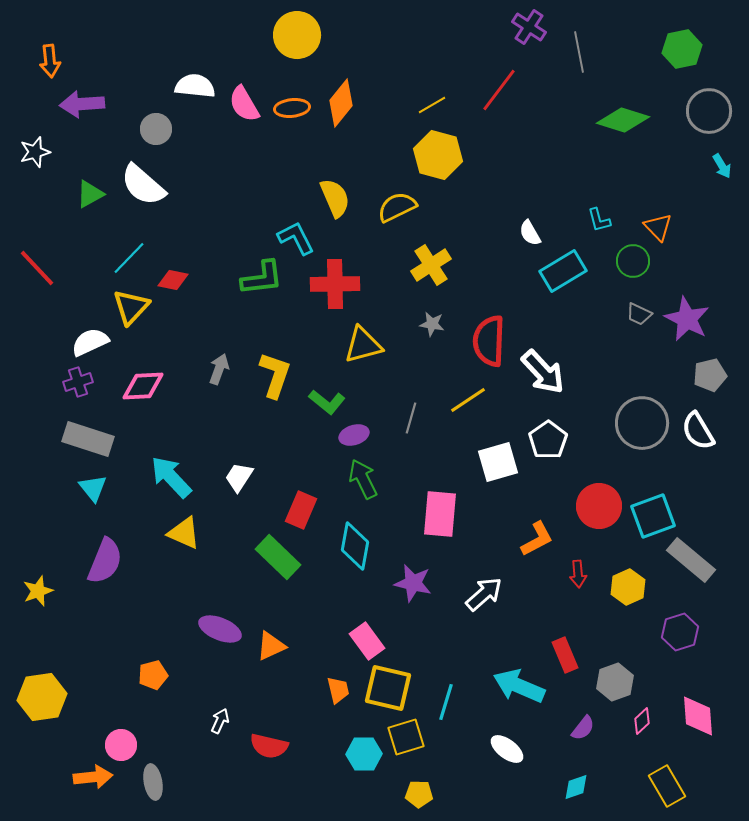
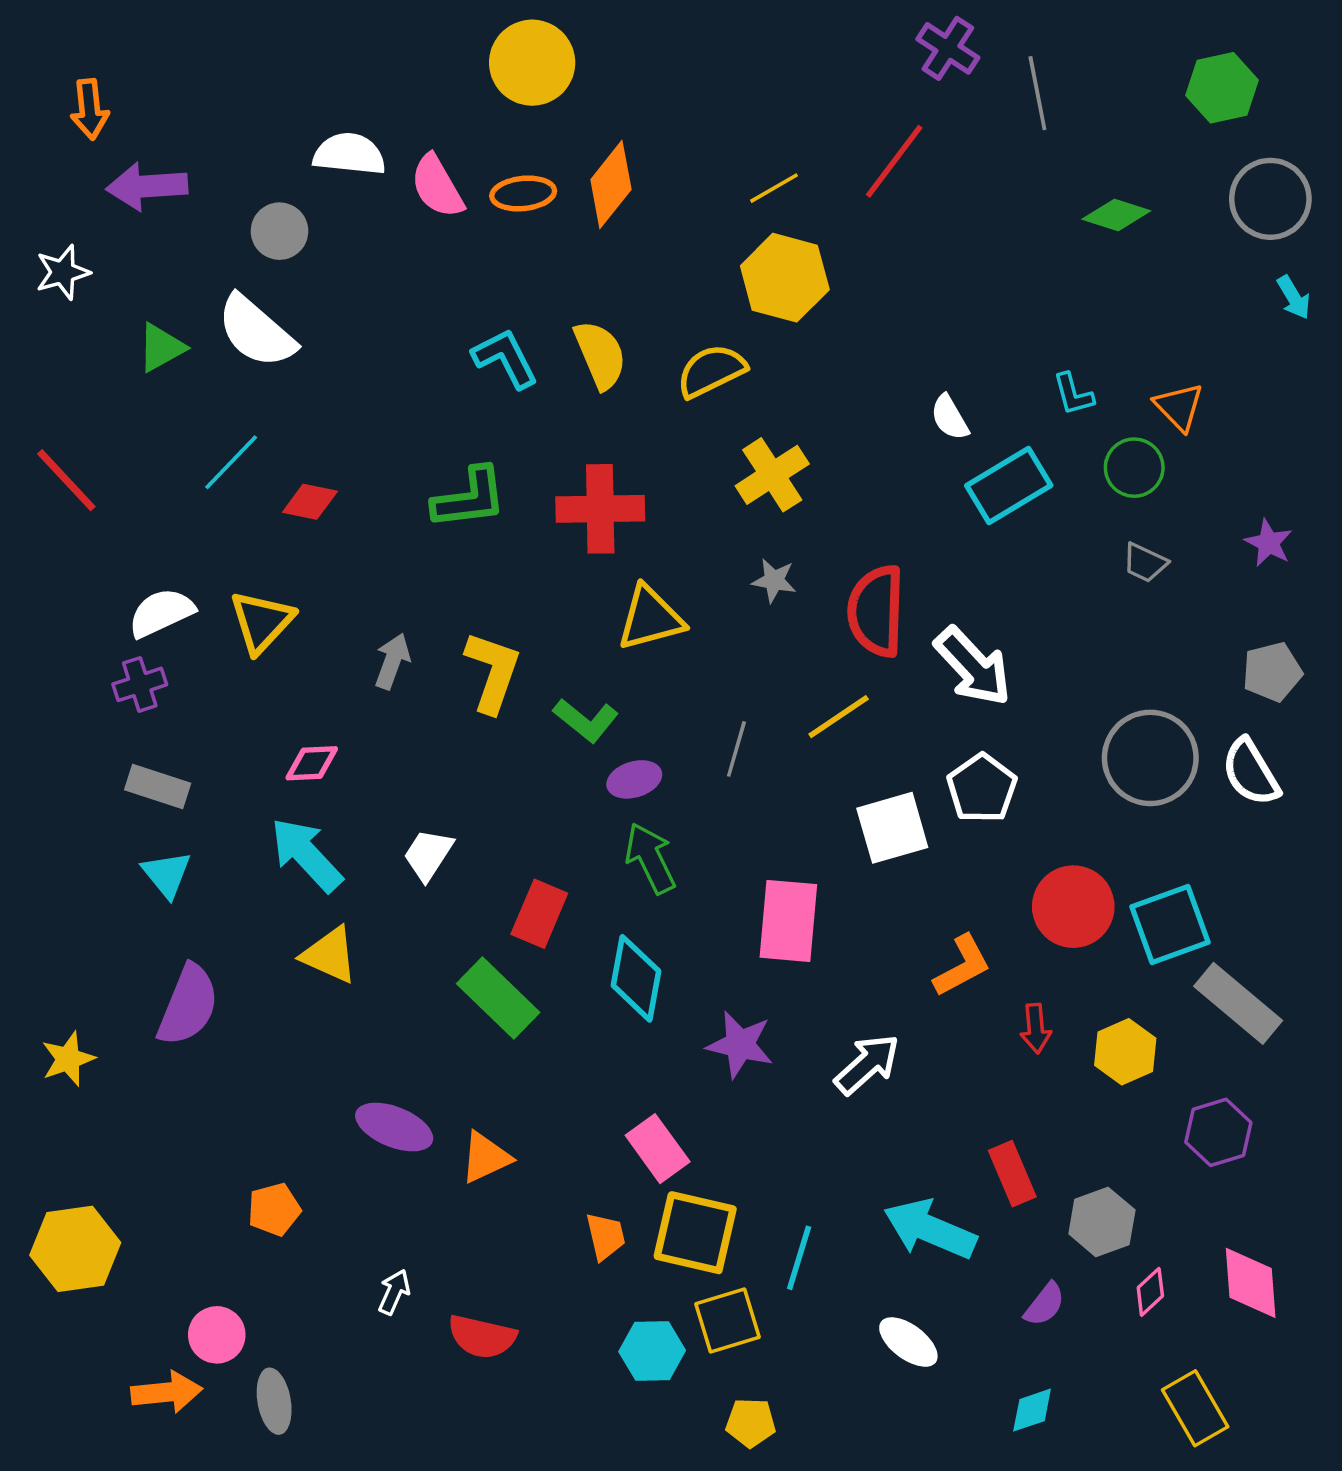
green diamond: (623, 120) -> (1116, 215), size x0.7
cyan L-shape: (296, 238) -> (505, 358), moved
yellow triangle: (131, 307) -> (262, 622), moved
purple star: (687, 319) -> (1269, 543), moved, size x0.6
pink diamond: (143, 386) -> (312, 763), moved, size x0.7
gray rectangle: (88, 439) -> (158, 787), size x0.7

